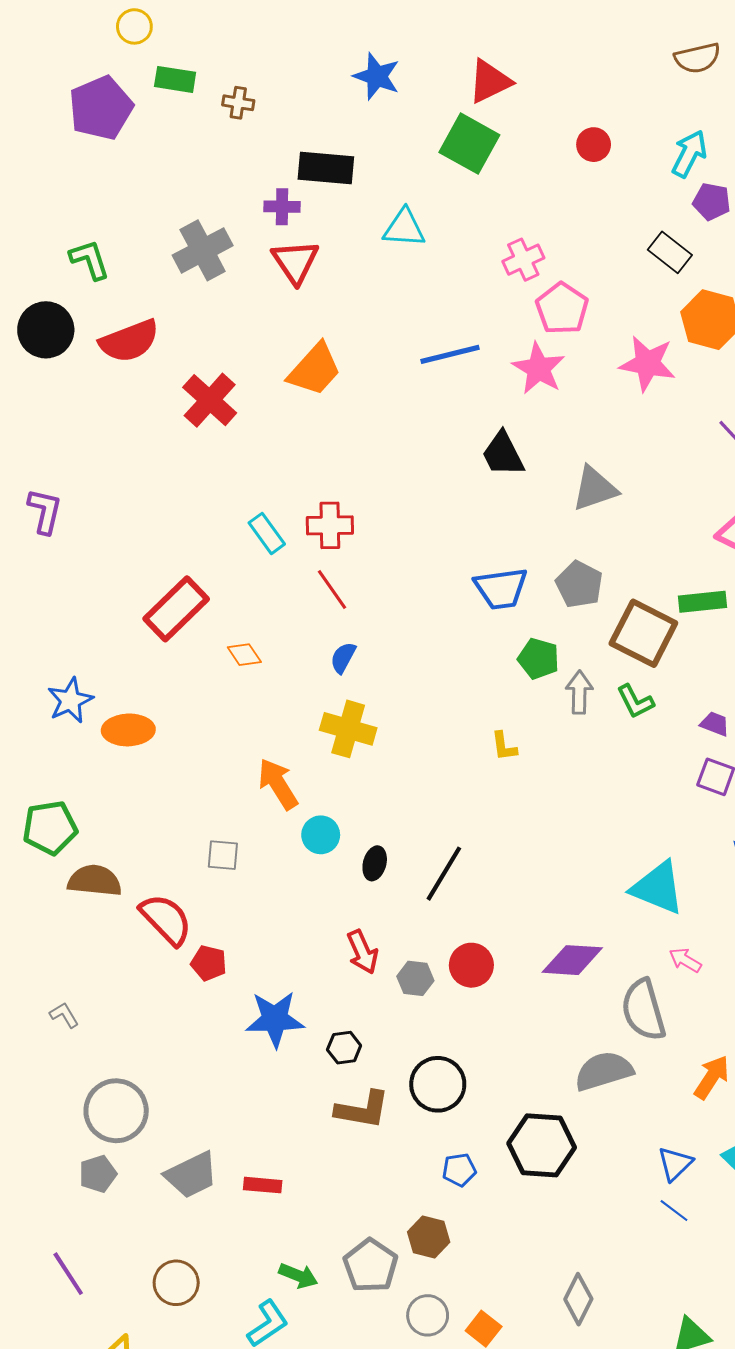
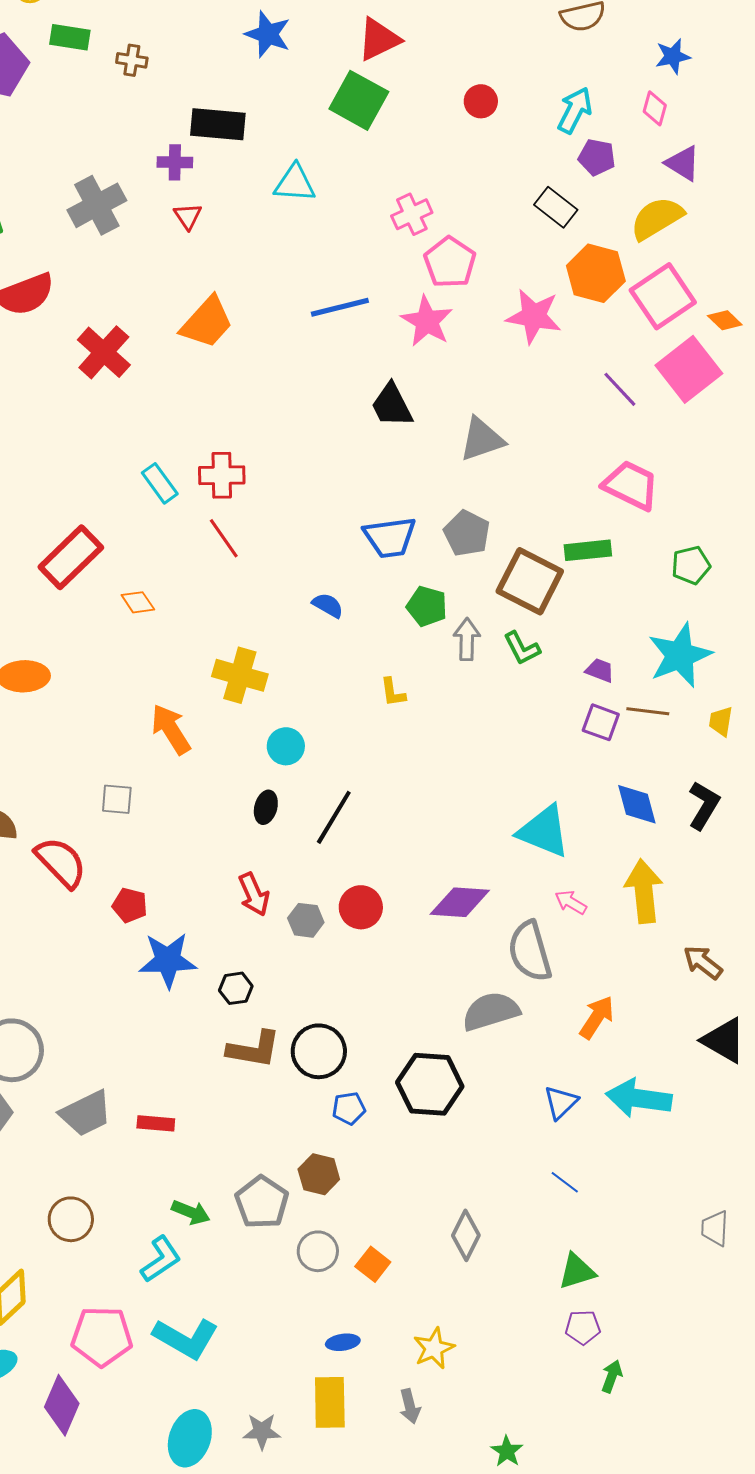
red triangle: (295, 262) -> (188, 216), size x0.6
blue semicircle: (343, 658) -> (328, 605), moved, turned 92
cyan circle: (321, 835) -> (286, 746), moved
red pentagon: (209, 963) -> (130, 905), moved
black circle: (438, 1084) -> (319, 1051), moved
blue line: (674, 1211) -> (565, 1182), moved

